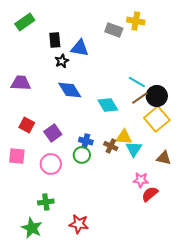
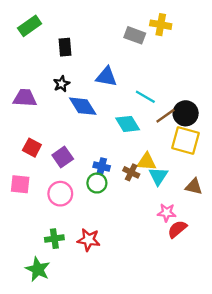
blue triangle: (80, 48) -> (106, 77), moved
black star: (62, 61) -> (61, 84), moved
cyan line: (137, 82) -> (145, 97), moved
yellow square: (157, 119) -> (186, 141), turned -35
red star: (79, 224) -> (89, 240), moved

